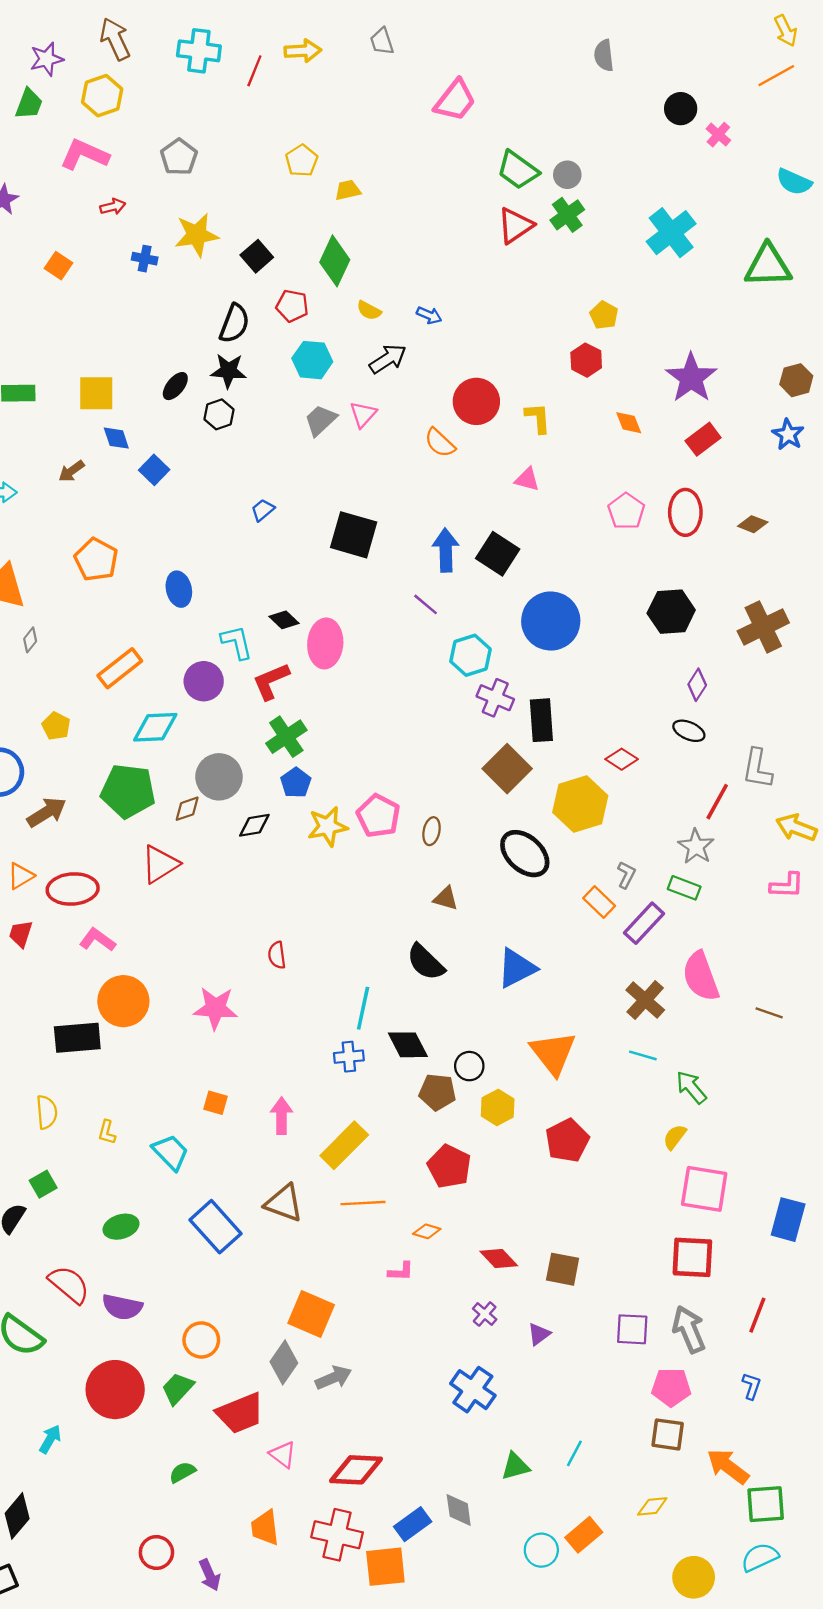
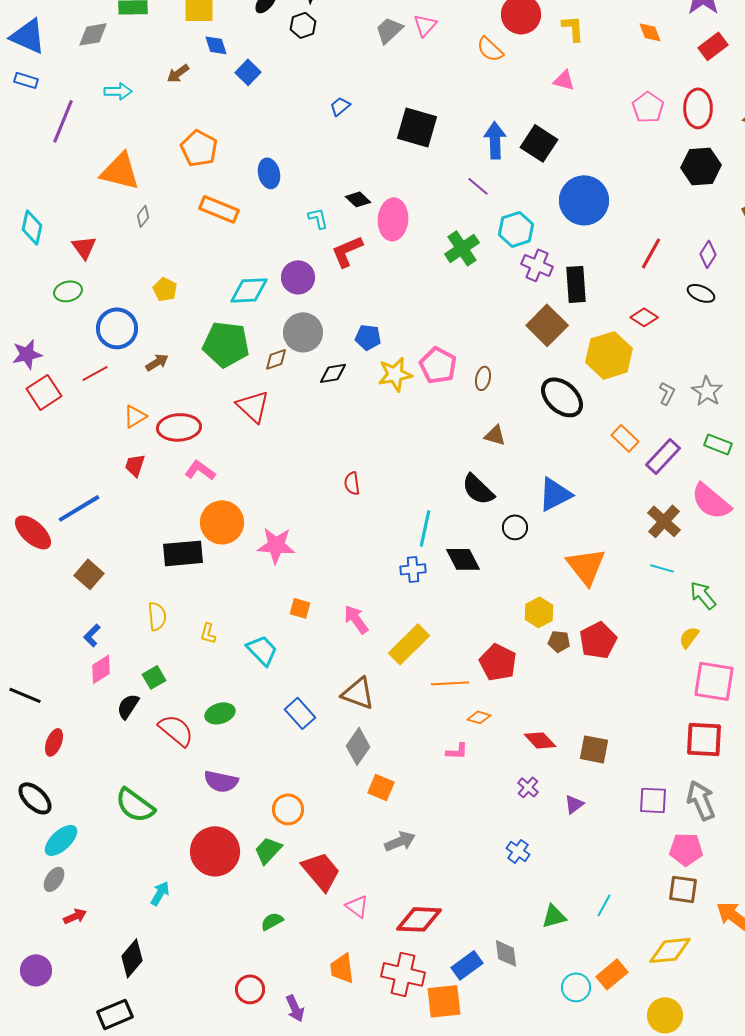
black hexagon: (671, 612) -> (701, 166), moved
cyan L-shape: (237, 642) -> (318, 218), size x0.7
orange rectangle: (120, 668) -> (219, 209), moved, turned 60
purple circle: (204, 681) -> (298, 277), moved
green cross: (286, 737) -> (462, 248), moved
blue pentagon: (296, 783) -> (368, 337), turned -30
red line: (717, 802) -> (651, 253), moved
brown arrow: (47, 812) -> (157, 362), size x0.7
red triangle: (160, 864) -> (253, 406), turned -45
gray L-shape: (626, 875) -> (667, 393), moved
green rectangle: (684, 888) -> (718, 444), moved
pink semicircle: (701, 976) -> (711, 501), turned -30
pink star: (215, 1008) -> (276, 545), moved
black circle: (469, 1066) -> (515, 527), moved
brown pentagon: (437, 1092) -> (559, 641), moved, size x0.7
pink arrow: (282, 1116) -> (356, 619), turned -36
orange line: (363, 1203) -> (450, 683), moved
blue rectangle: (215, 1227) -> (300, 713), size x0.7
red semicircle: (69, 1284) -> (176, 730), moved
orange square: (311, 1314) -> (381, 787), size x0.7
gray diamond: (284, 1362) -> (358, 746), moved
blue cross: (473, 1390) -> (518, 851), size x0.6
red trapezoid: (240, 1413) -> (321, 871), turned -108
yellow diamond: (652, 1506) -> (670, 950), size x1.6
yellow circle: (694, 1577) -> (665, 1015), moved

